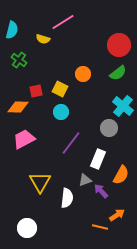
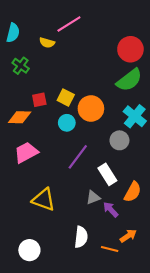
green semicircle: (118, 73) -> (129, 80), size x1.4
orange circle: (83, 74) -> (91, 109), moved, size x1.5
white rectangle: (98, 159) -> (107, 174), turned -54
yellow triangle: (40, 182) -> (44, 200), turned -40
white semicircle: (67, 198) -> (81, 237), moved

